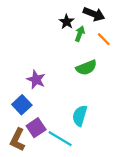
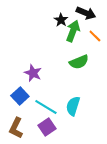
green arrow: (80, 34) -> (73, 31), size x1.5
purple square: (36, 128) -> (47, 127), moved
cyan line: (60, 139) -> (46, 107), moved

